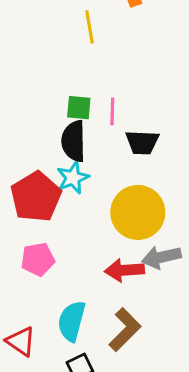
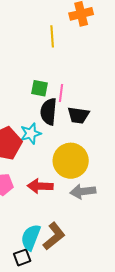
black semicircle: (74, 141) -> (49, 112), moved
red arrow: (124, 270) -> (40, 186), moved
cyan semicircle: (72, 321) -> (31, 237), moved

